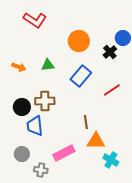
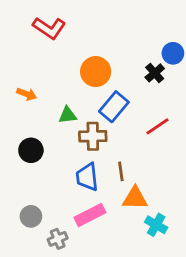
orange circle: (79, 41) -> (96, 72), moved
green triangle: (48, 65) -> (67, 115), moved
brown cross: (45, 101) -> (93, 136), moved
blue trapezoid: (35, 126) -> (87, 177), moved
gray cross: (41, 170) -> (58, 239), turned -32

